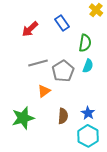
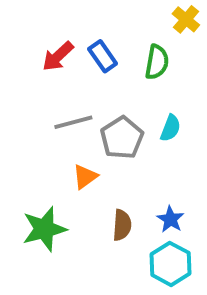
blue rectangle: (62, 23) -> (103, 56), moved
green semicircle: (85, 43) -> (157, 62), moved

